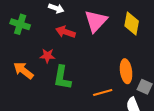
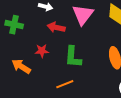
green L-shape: (62, 78) -> (73, 57), moved
orange line: (103, 93) -> (65, 84), moved

